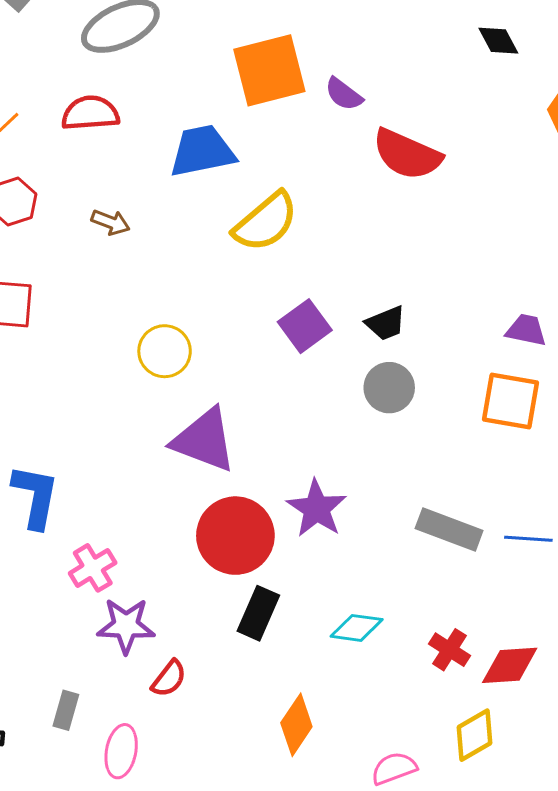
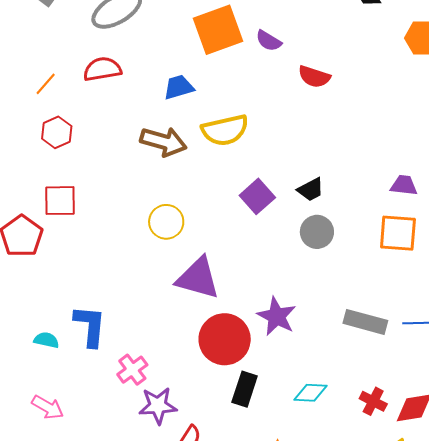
blue trapezoid: (202, 151) -> (179, 87), size x0.7
red semicircle: (407, 154) -> (314, 77), size x0.7
brown arrow: (111, 222) -> (163, 142), moved, size x1.8
yellow semicircle: (266, 222) -> (225, 130), turned 33

